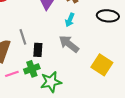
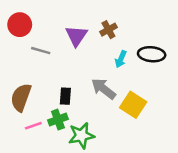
cyan arrow: (70, 20) -> (121, 59), moved
gray line: (23, 37) -> (41, 51), moved, turned -56
yellow square: (102, 65) -> (133, 105), moved

